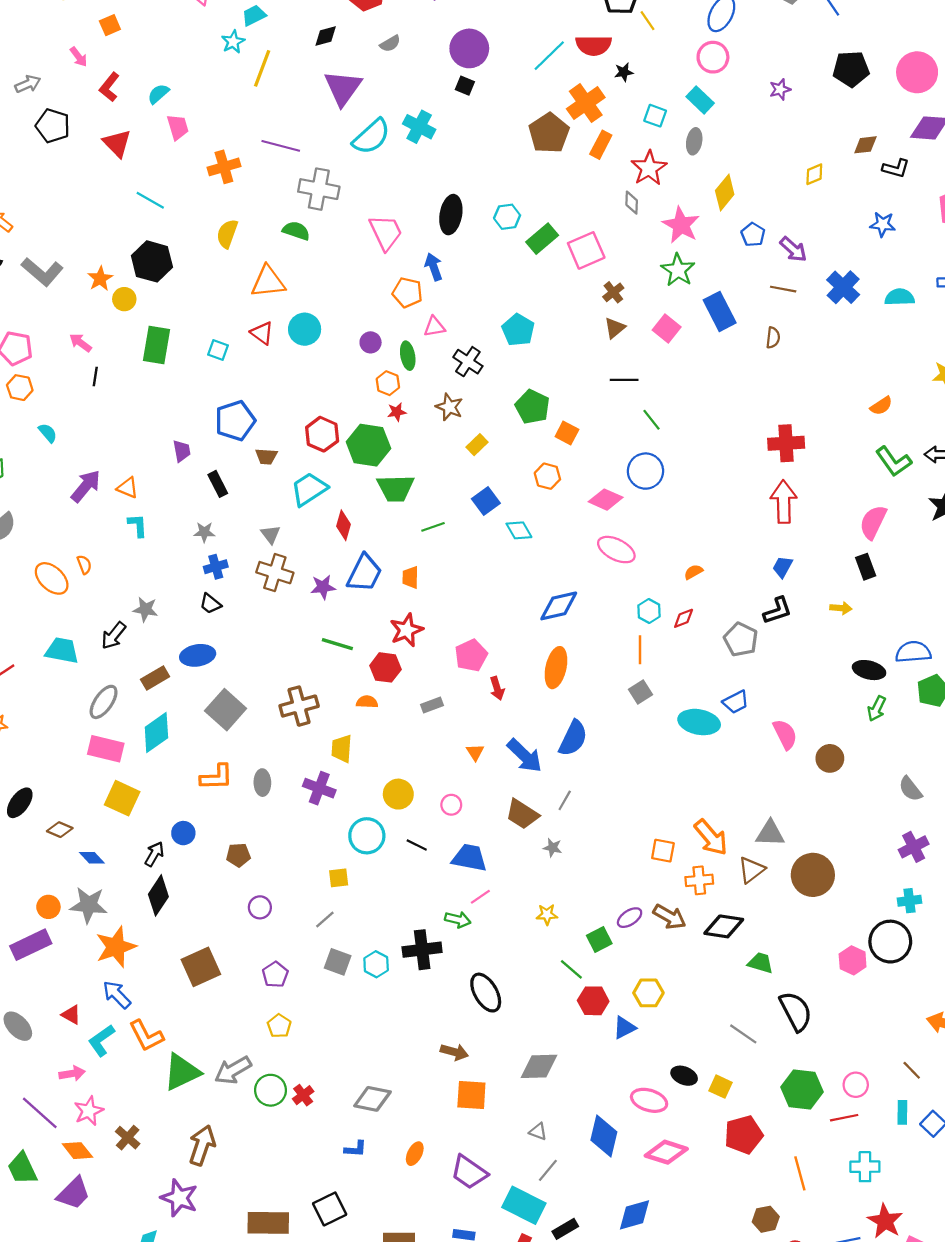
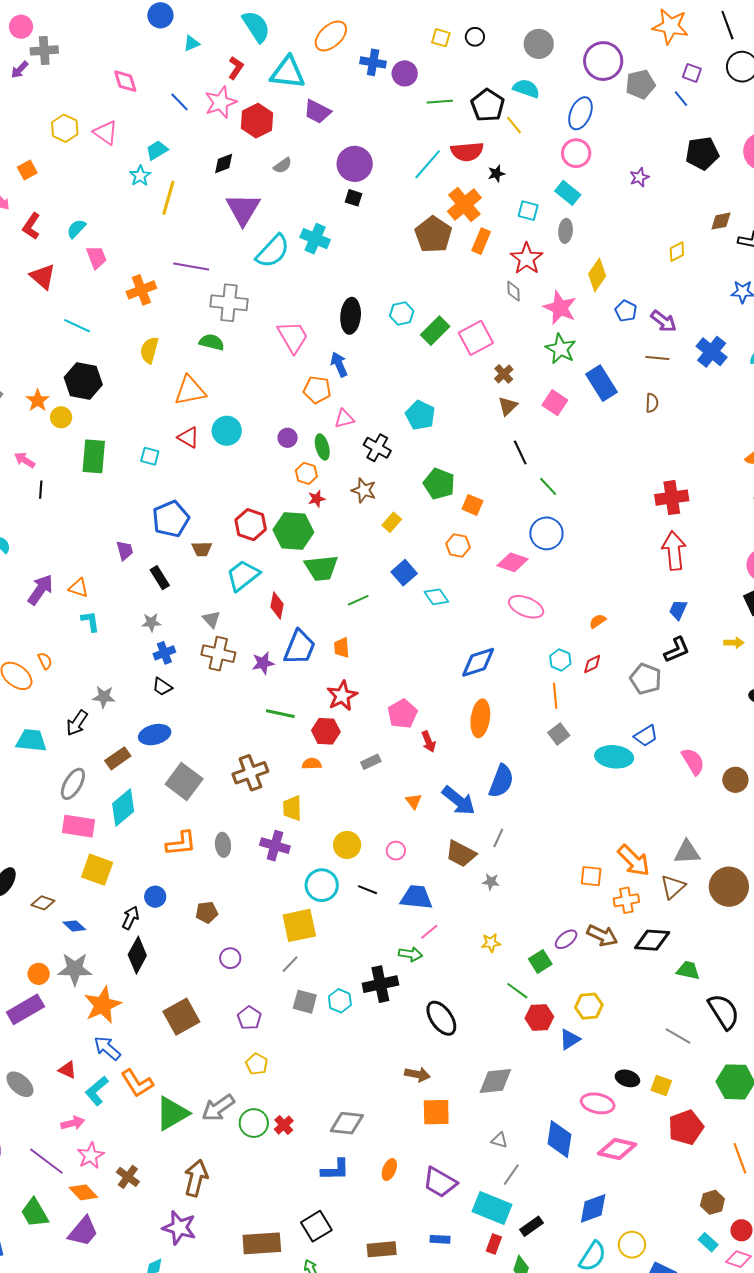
black line: (624, 380) -> (520, 452), turned 70
yellow square: (339, 878) -> (299, 925), size x1.8
blue L-shape: (356, 1149) -> (335, 1170), size x1.4

